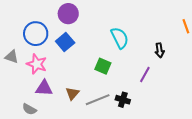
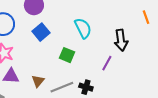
blue square: (65, 42) -> (41, 32), moved
black arrow: (160, 50) -> (121, 40), size x1.5

